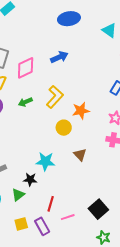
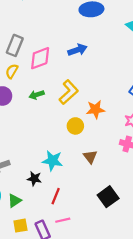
green triangle: (18, 195) -> (14, 201), moved
red line: (51, 204) -> (56, 196), moved
black square: (98, 209) -> (108, 197), moved
pink line: (68, 217) -> (63, 220), moved

